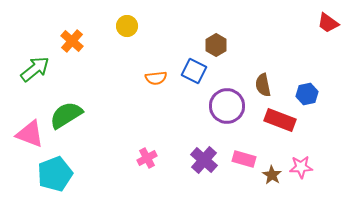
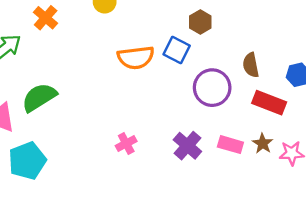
orange semicircle: (156, 78) -> (136, 58), size x1.6
brown star: (272, 175) -> (263, 143), moved

